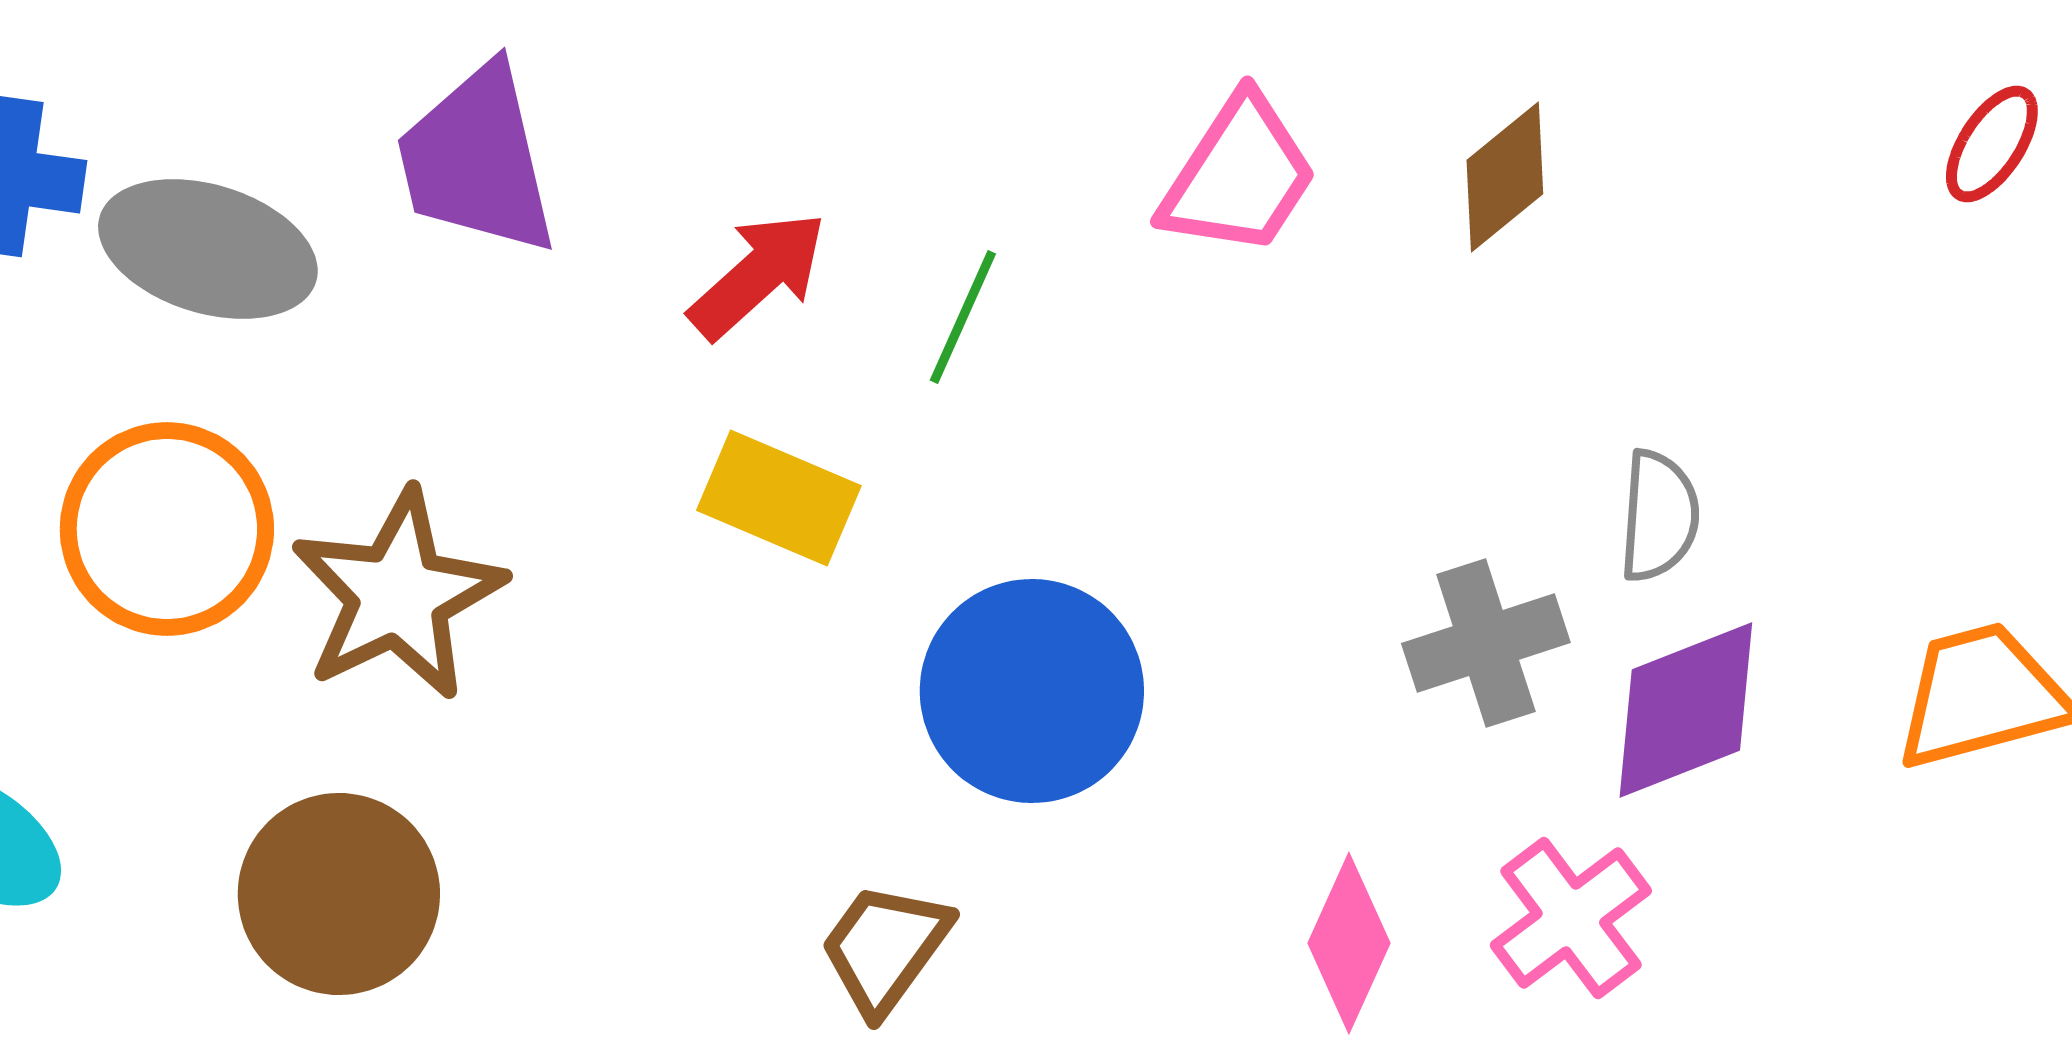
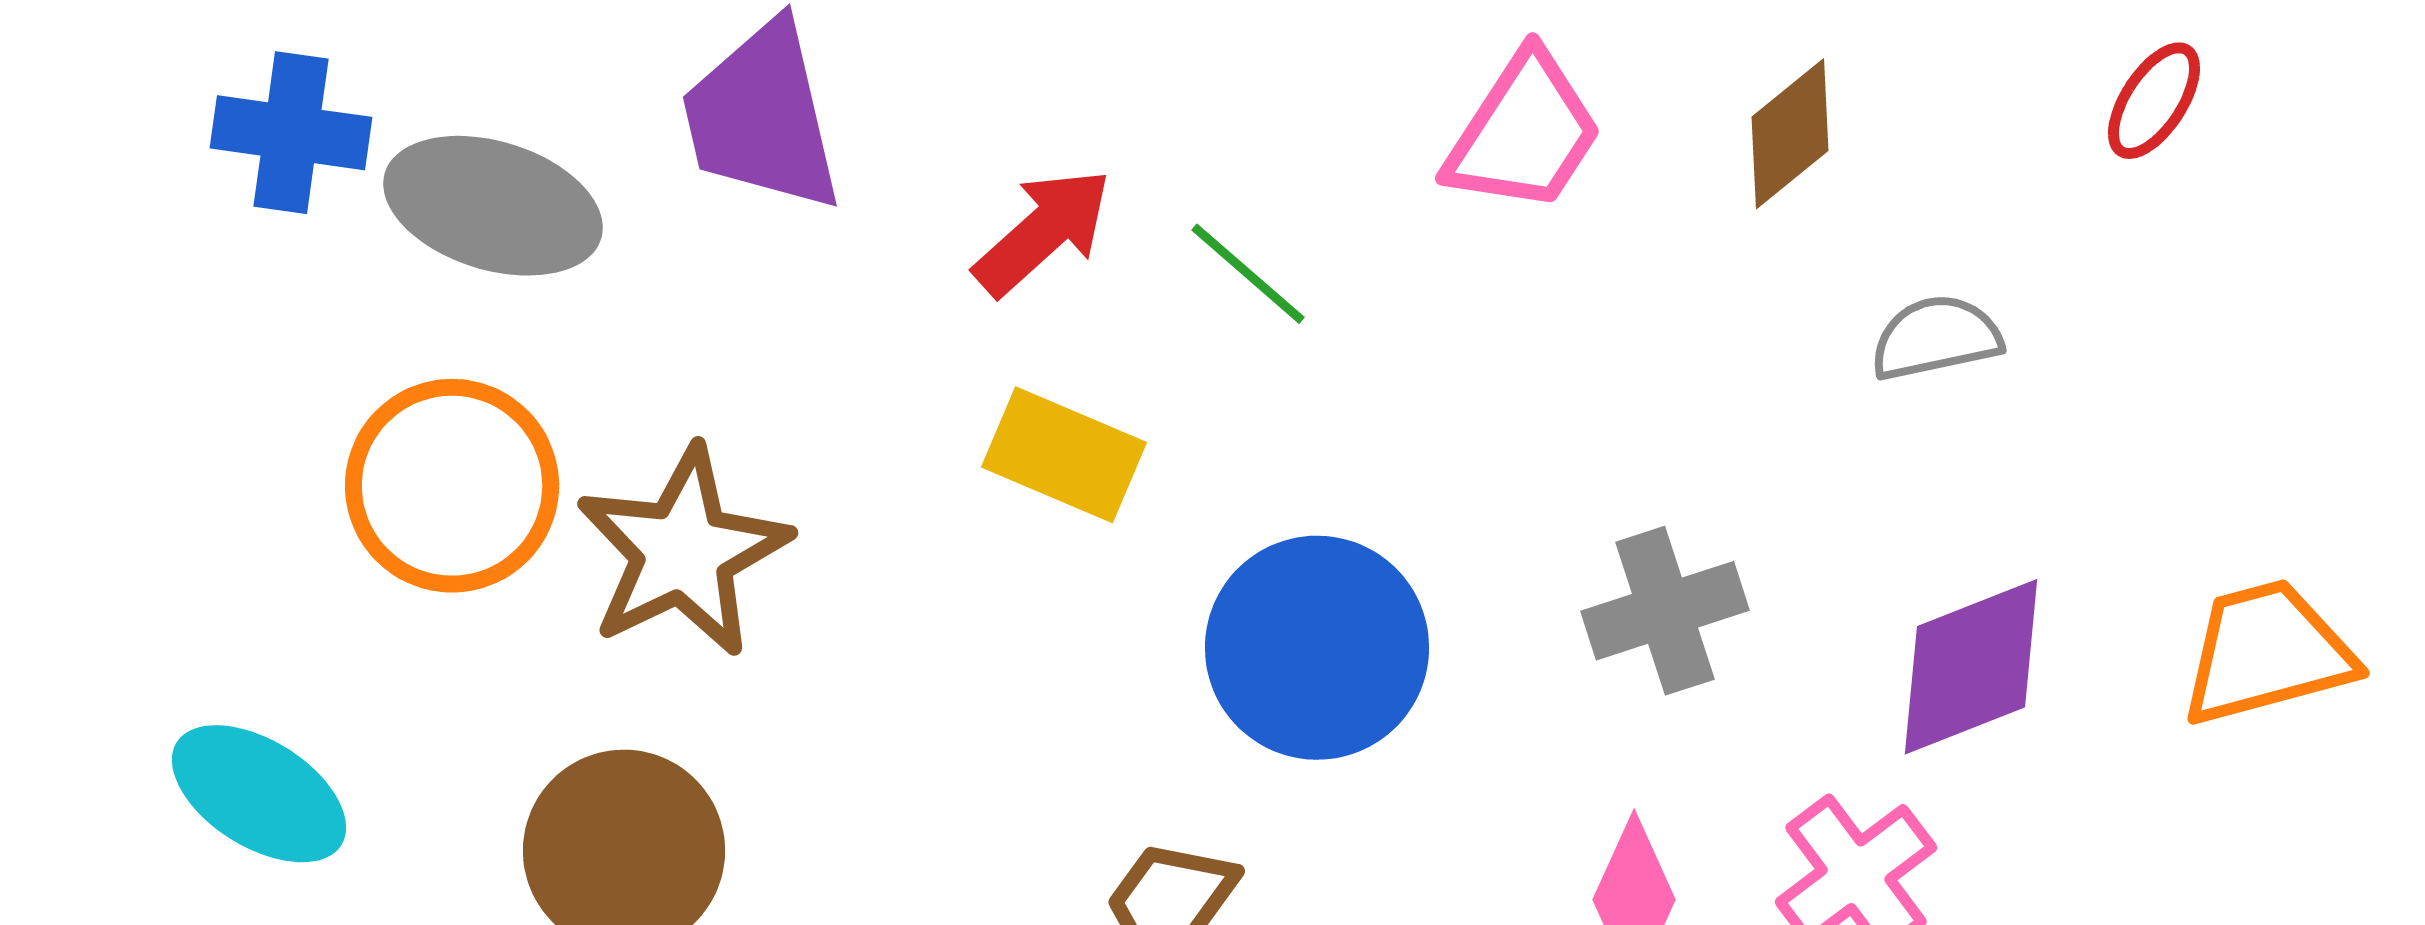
red ellipse: (1992, 144) -> (2154, 101), moved
green line: (963, 317) -> (1248, 274), turned -73
gray semicircle: (1659, 516) -> (1936, 338), moved, turned -106
gray cross: (1486, 643) -> (1665, 611), moved

